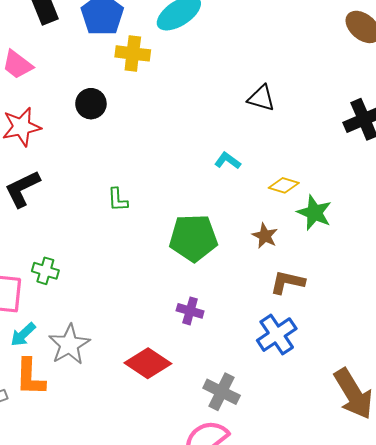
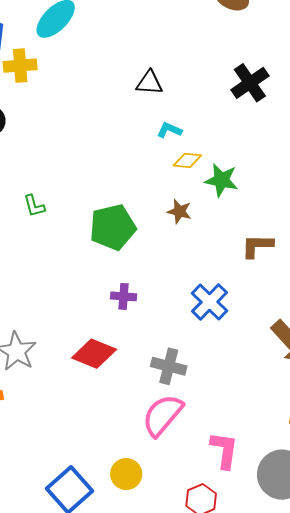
cyan L-shape: (228, 161) -> (169, 130), moved
brown L-shape: (287, 282) -> (257, 246), moved

